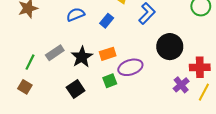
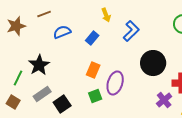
gray rectangle: (55, 53) -> (42, 94), moved
orange rectangle: (108, 54) -> (93, 70), turned -49
black star: (82, 57) -> (39, 65), moved
purple ellipse: (130, 67) -> (115, 83), turned -55

